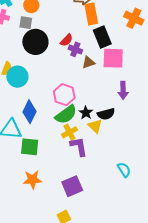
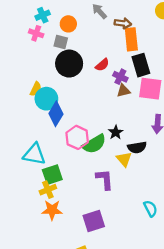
purple cross: (75, 49) -> (120, 77), moved
pink hexagon: (64, 95) -> (77, 137), moved
blue diamond: (30, 112) -> (56, 114), moved
black star: (86, 113) -> (116, 132), moved
yellow cross: (69, 132) -> (48, 190), moved
green square: (30, 147) -> (52, 175), turned -30

